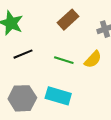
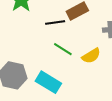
black line: (23, 54) -> (55, 23), moved

